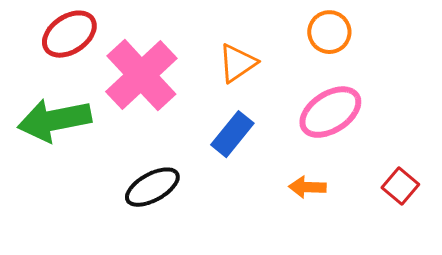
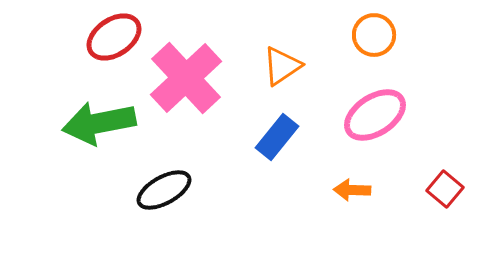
black ellipse: (152, 187) -> (164, 190), moved

